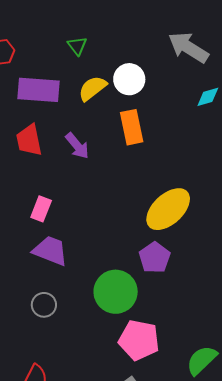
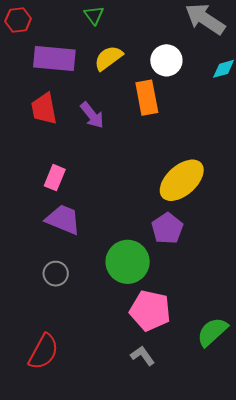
white circle: (129, 79) -> (166, 60), moved

